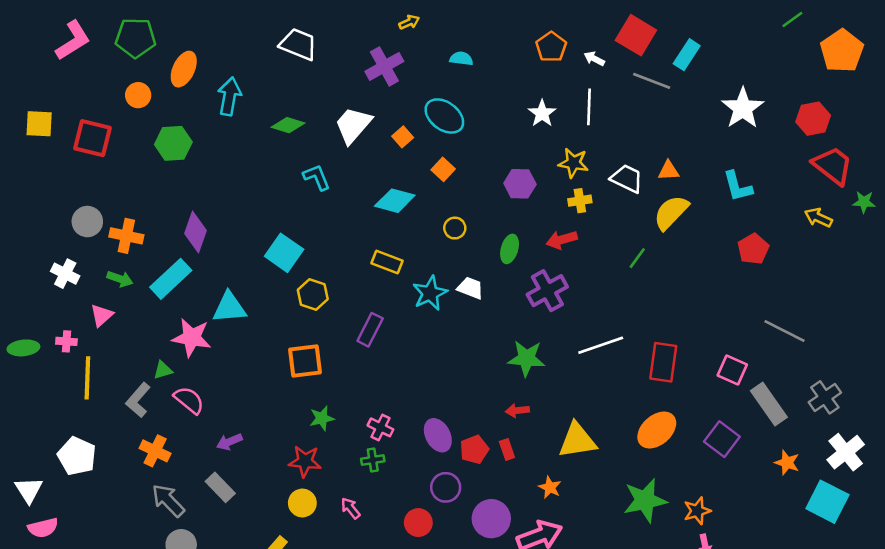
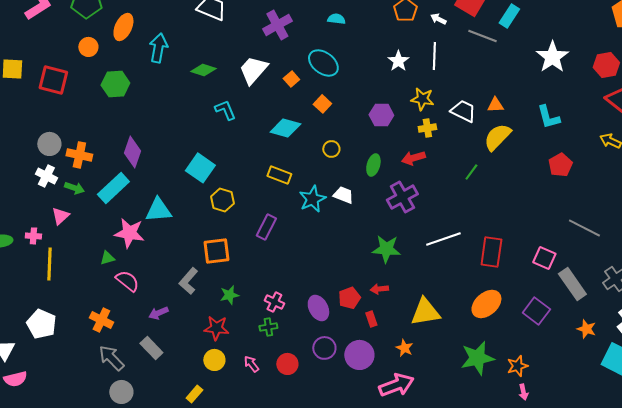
white cross: (65, 274) -> (46, 176), moved
gray L-shape: (138, 400) -> (188, 281), moved
red pentagon: (474, 450) -> (349, 298), moved
purple circle: (491, 519) -> (359, 355), moved
red circle: (418, 523) -> (287, 364), moved

